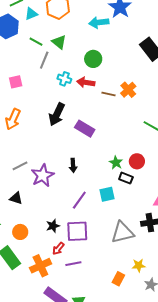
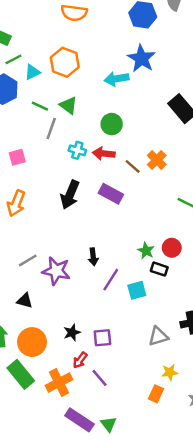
brown line: (109, 94) -> (133, 166), turned 32
purple rectangle: (85, 129) -> (111, 194), moved
purple star: (43, 175) -> (56, 271), turned -30
purple line: (79, 200) -> (111, 280), moved
purple square: (77, 231) -> (102, 338), size x0.7
orange circle: (20, 232) -> (32, 342), size x1.5
gray triangle: (122, 232) -> (158, 336), size x0.7
purple line: (73, 264) -> (100, 378), turned 63
yellow star: (139, 265) -> (170, 372), moved

